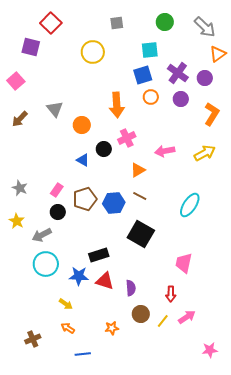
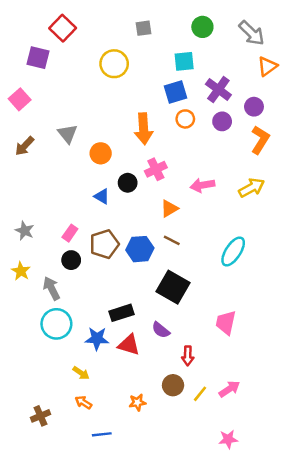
purple circle: (205, 78) -> (254, 107), moved
gray arrow: (42, 235) -> (52, 288), turned 90
purple semicircle: (131, 288) -> (161, 330), moved, turned 133
red arrow: (171, 294) -> (188, 356), moved
pink star: (210, 350) -> (228, 439), moved

